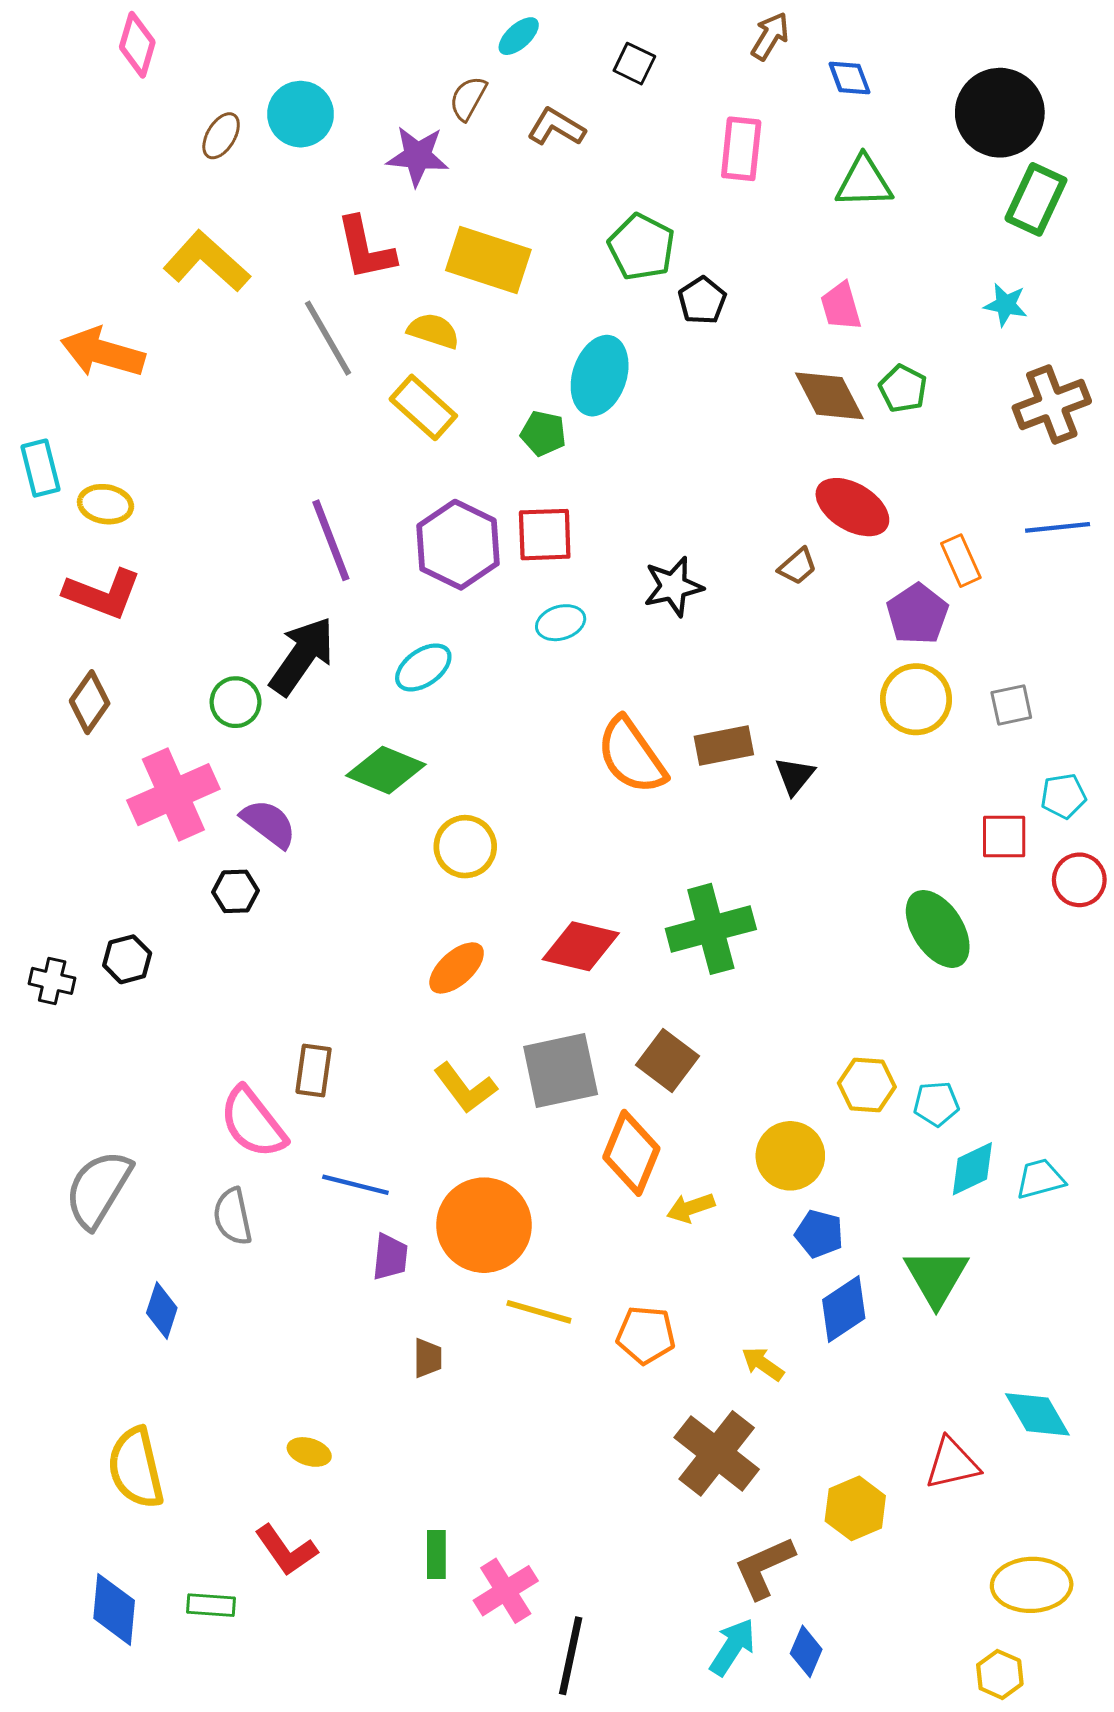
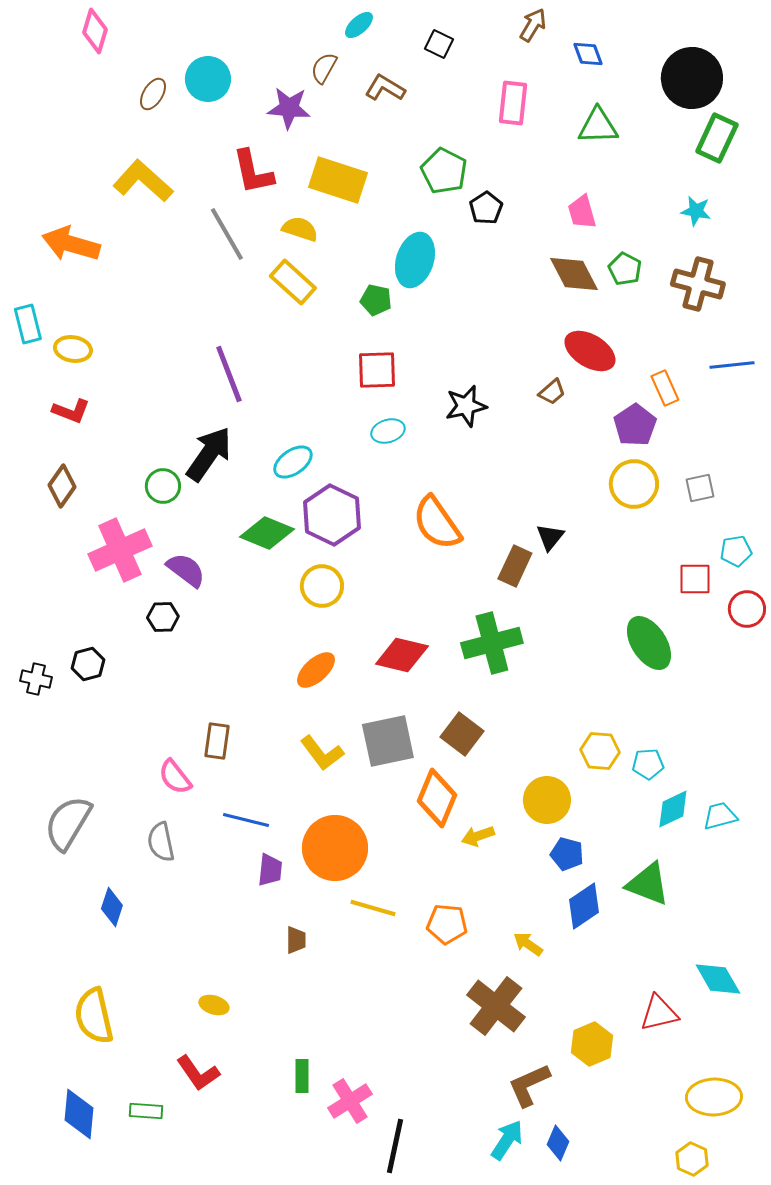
brown cross: (1052, 404) -> (698, 284), moved, turned 36
purple hexagon: (458, 545) -> (332, 515), moved
red L-shape: (103, 594) -> (71, 411), size x0.7
brown rectangle: (724, 745) -> (515, 566), moved, turned -54
pink semicircle: (253, 1123) -> (175, 777), size x0.7
green triangle: (936, 1277) -> (648, 884), turned -39

